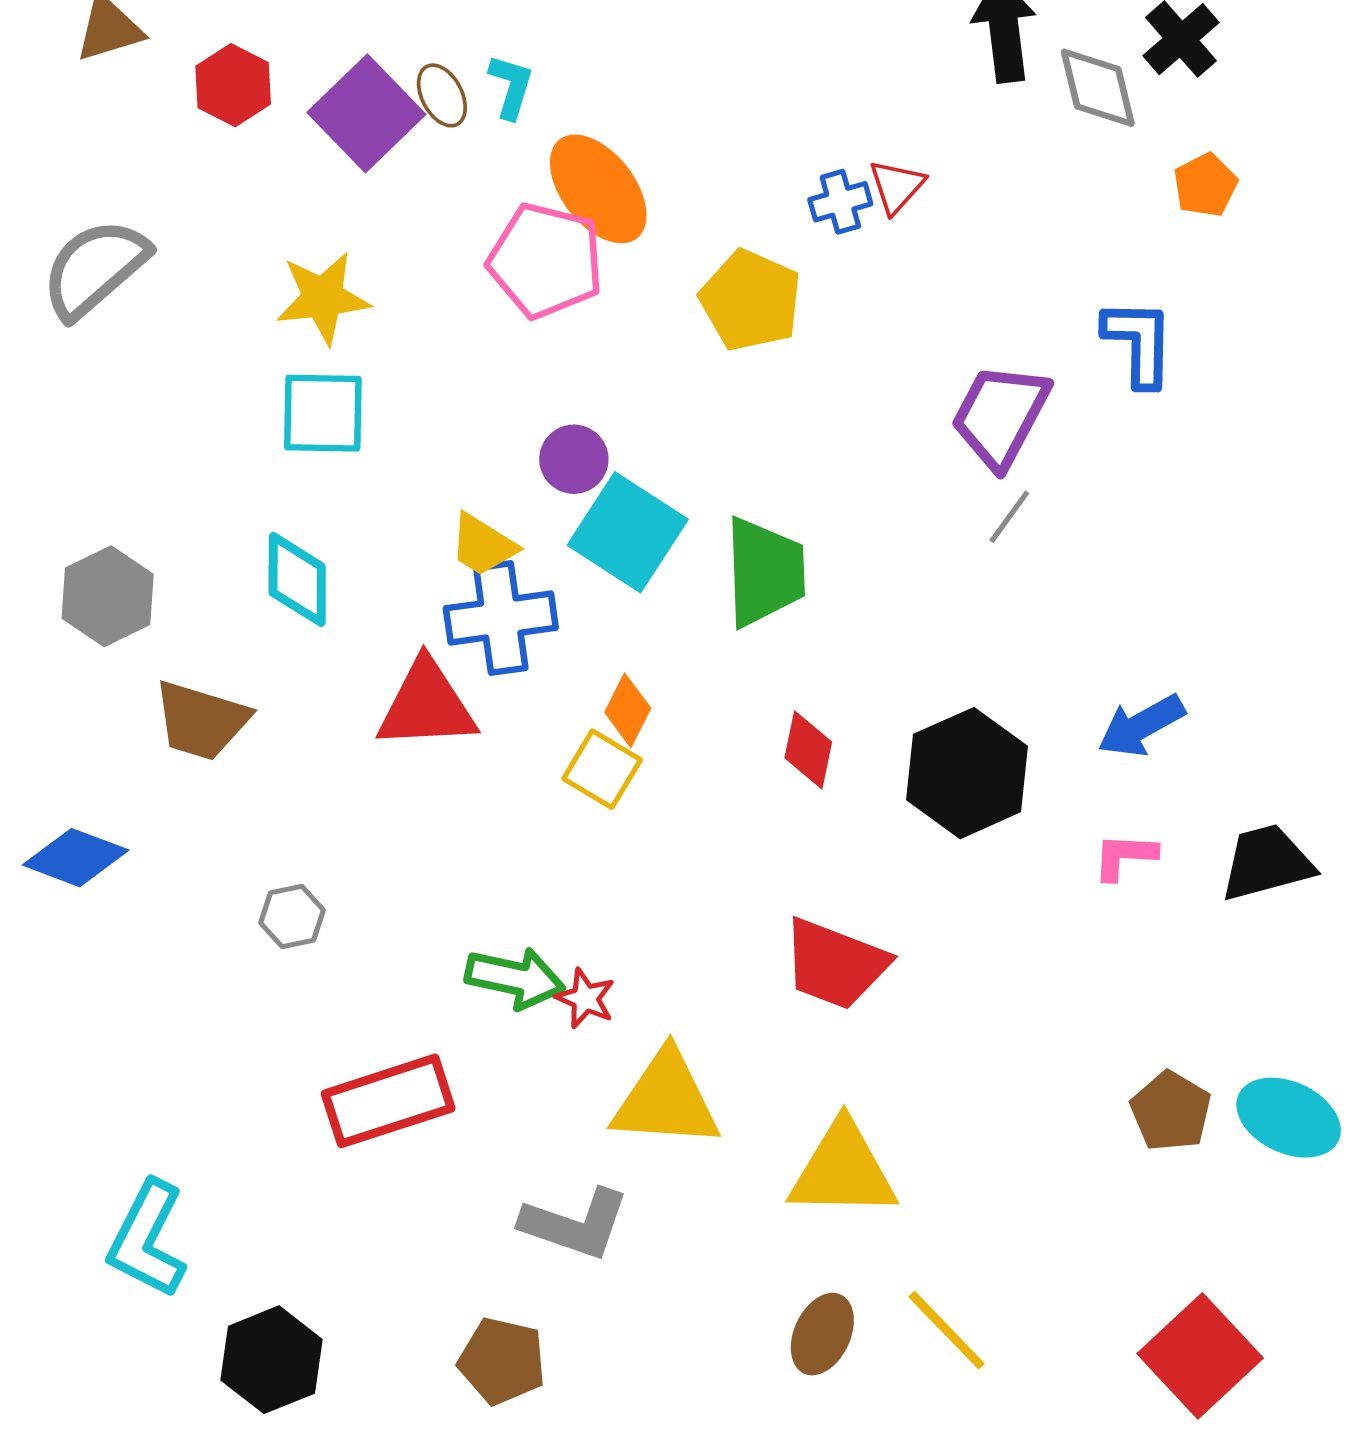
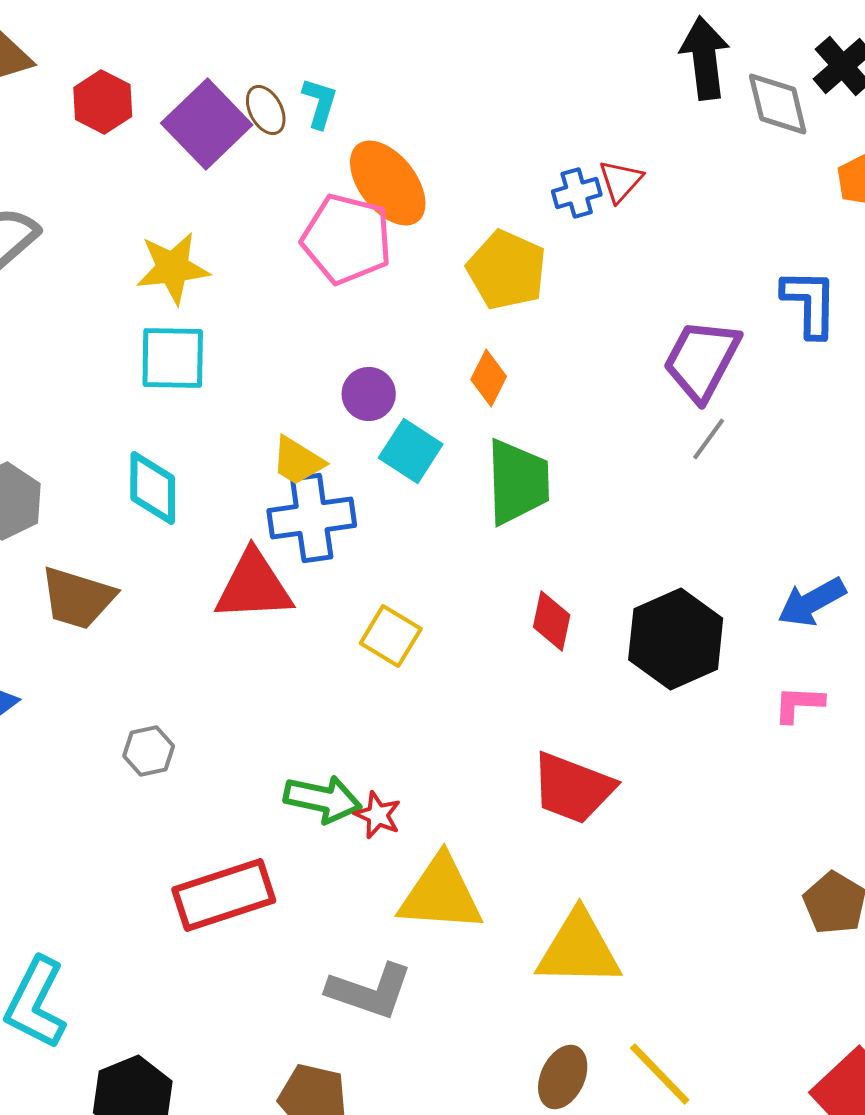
cyan square: (628, 532) -> (411, 451), size x0.7
orange diamond: (628, 710) -> (489, 378), moved

